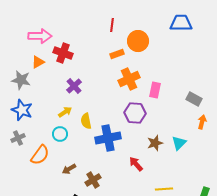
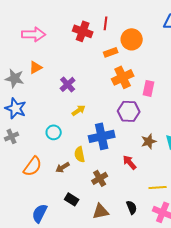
red cross: (63, 53) -> (83, 31), moved
orange triangle: (38, 62) -> (36, 67), moved
yellow arrow: (65, 112) -> (79, 110), moved
yellow semicircle: (86, 121) -> (80, 154), moved
orange semicircle: (40, 155) -> (33, 166), moved
brown cross: (93, 180) -> (100, 178), moved

